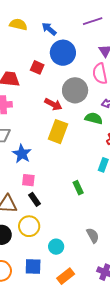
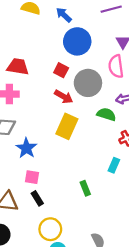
red square: (37, 67) -> (61, 70), moved
yellow circle: (29, 226) -> (50, 229), moved

